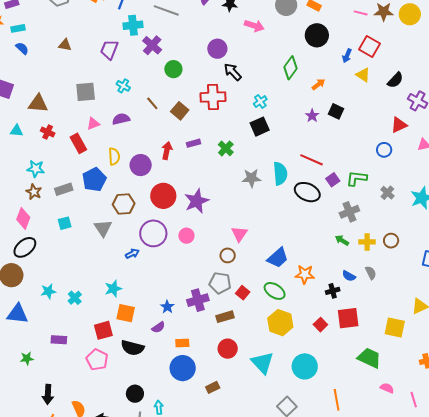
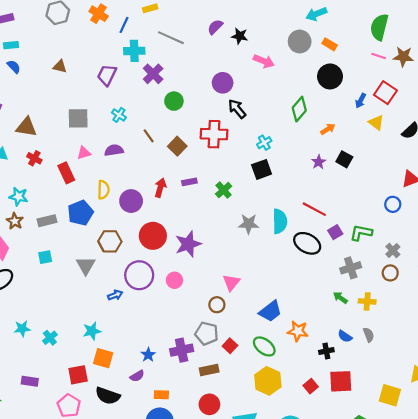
brown circle: (391, 241) -> (390, 273), moved

